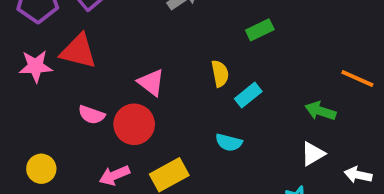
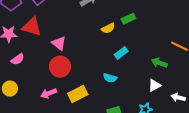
yellow semicircle: (220, 74) -> (108, 28), moved, turned 72
pink triangle: (151, 82) -> (59, 43), moved
pink semicircle: (92, 115) -> (18, 59), moved, turned -56

